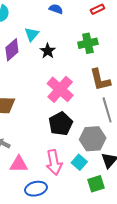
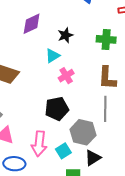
cyan triangle: (32, 34) -> (53, 56), moved
pink cross: (60, 89) -> (66, 76), size x0.6

